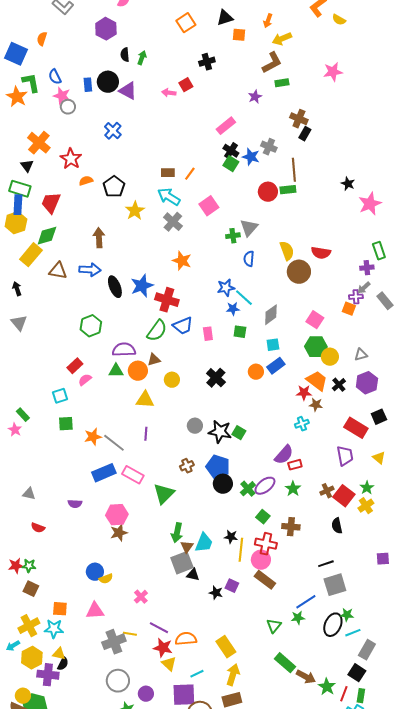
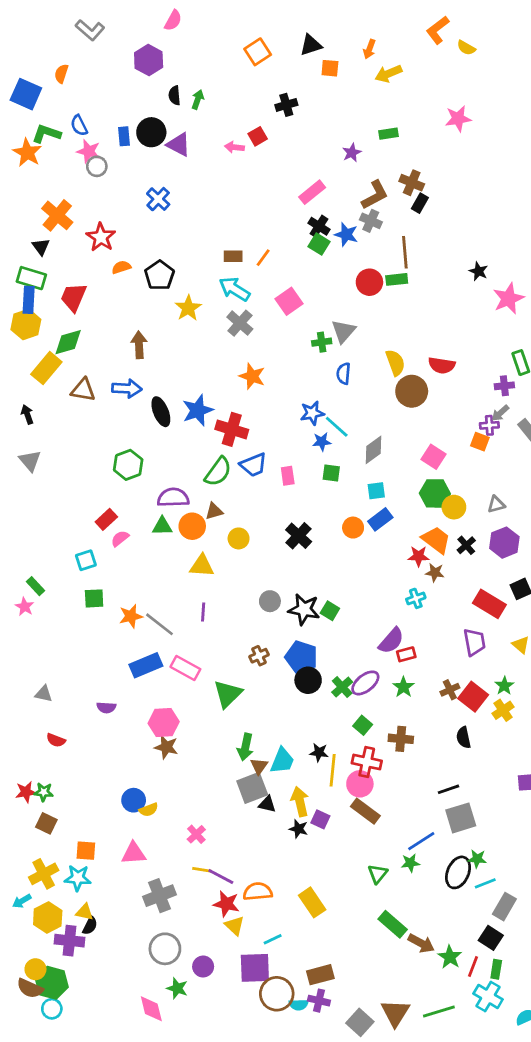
brown L-shape: (272, 63) -> (375, 195), moved
green L-shape: (31, 83) -> (46, 134), turned -60
brown star: (119, 533) -> (166, 747), turned 30
yellow line: (130, 634) -> (202, 870), moved
yellow arrow: (233, 675) -> (300, 802), moved, turned -30

